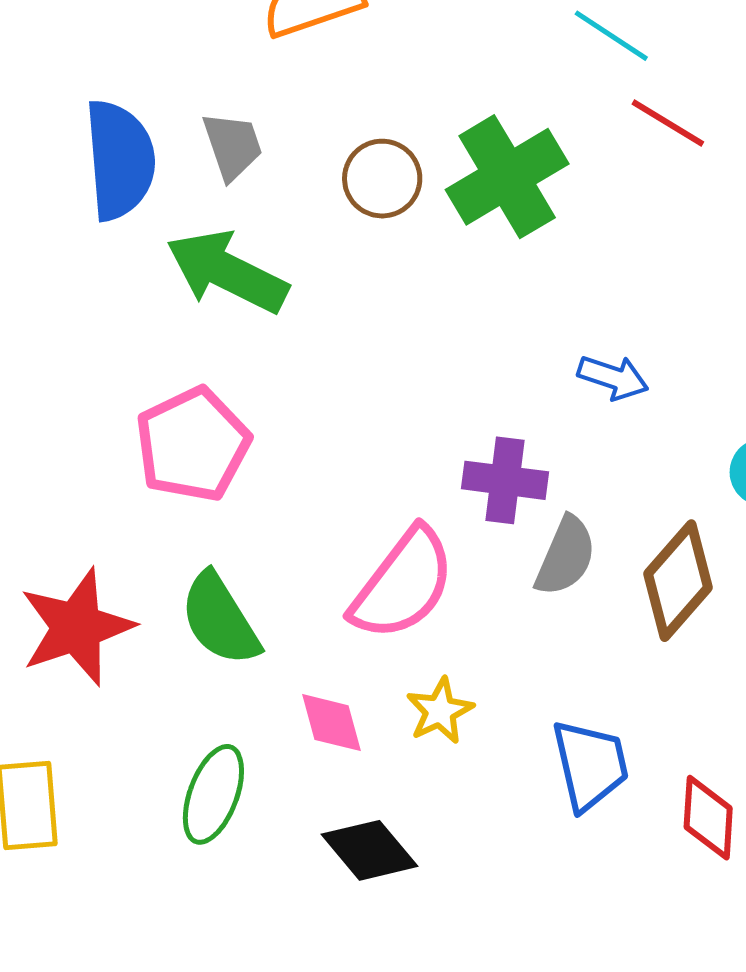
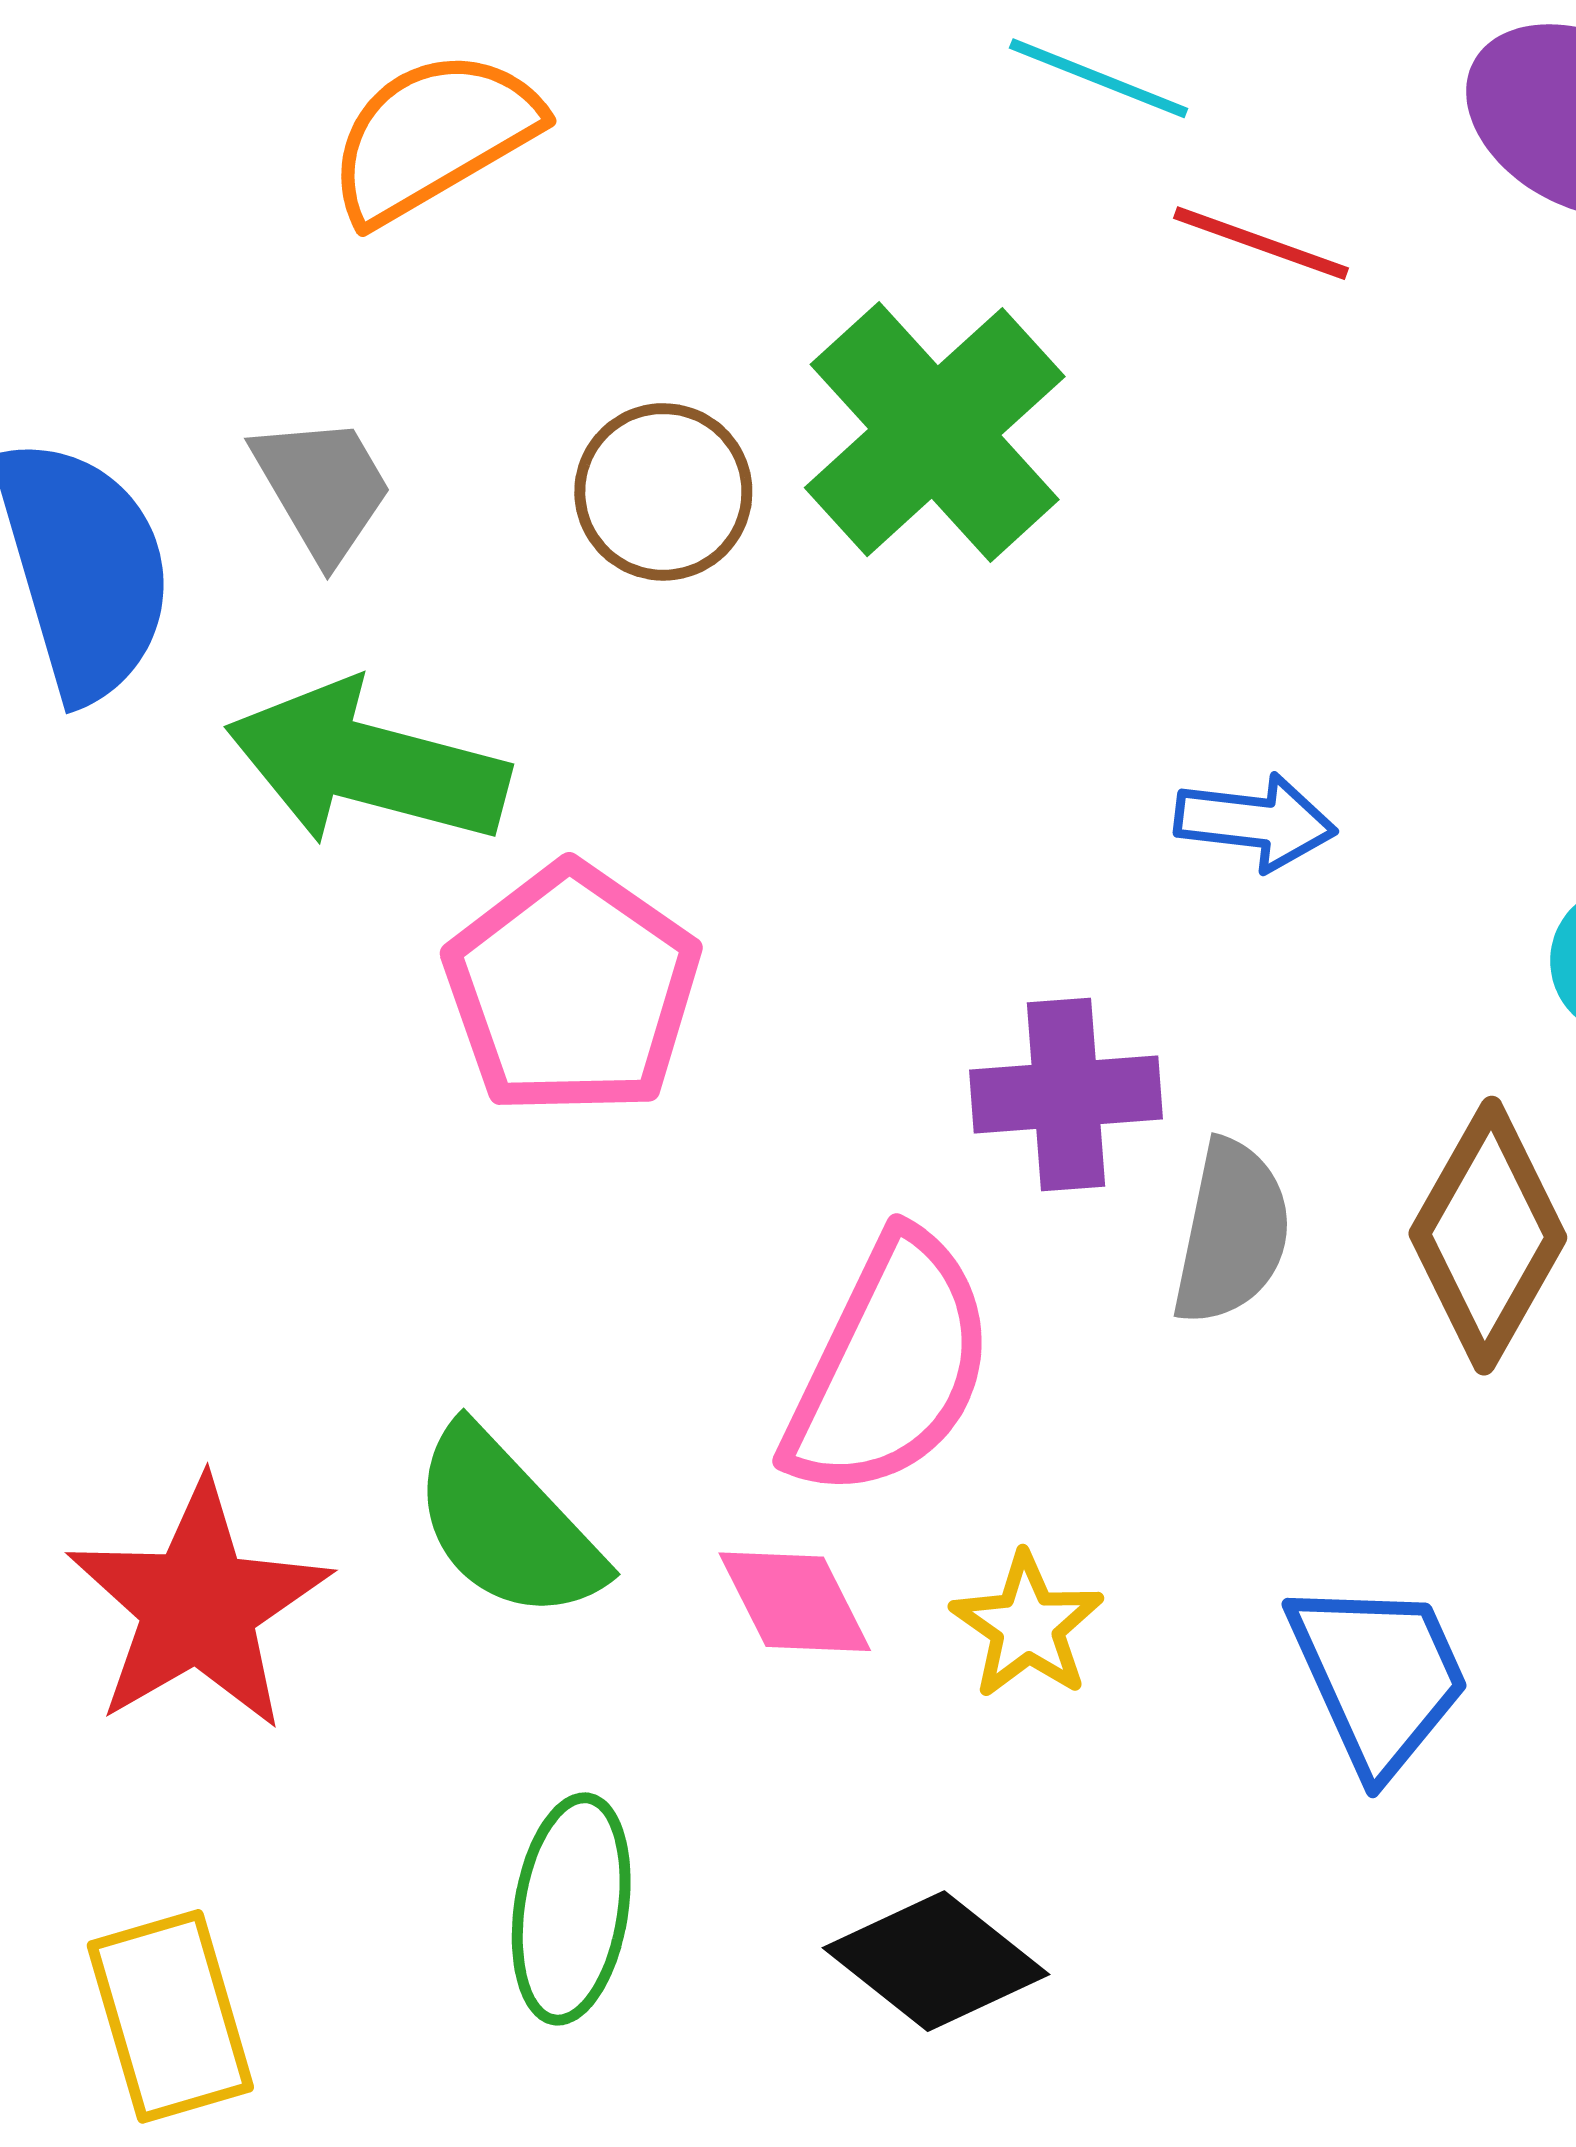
pink pentagon: (193, 444) -> (572, 990), moved
pink diamond: (332, 723) -> (795, 1602), moved

